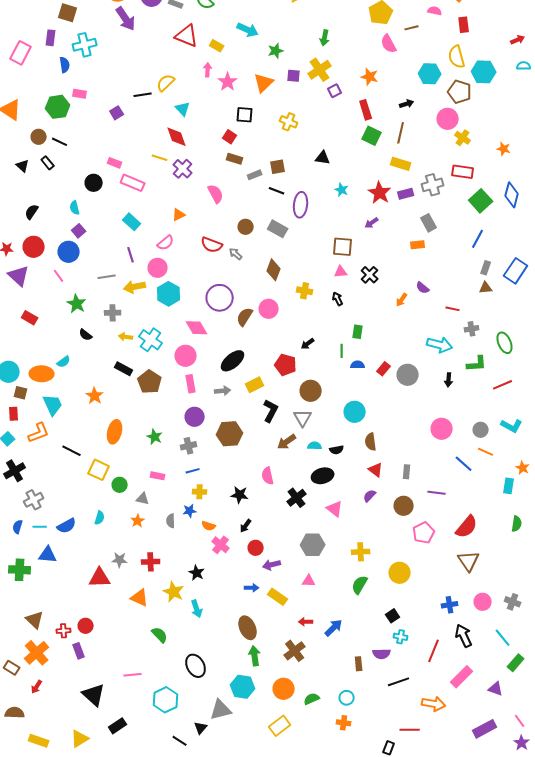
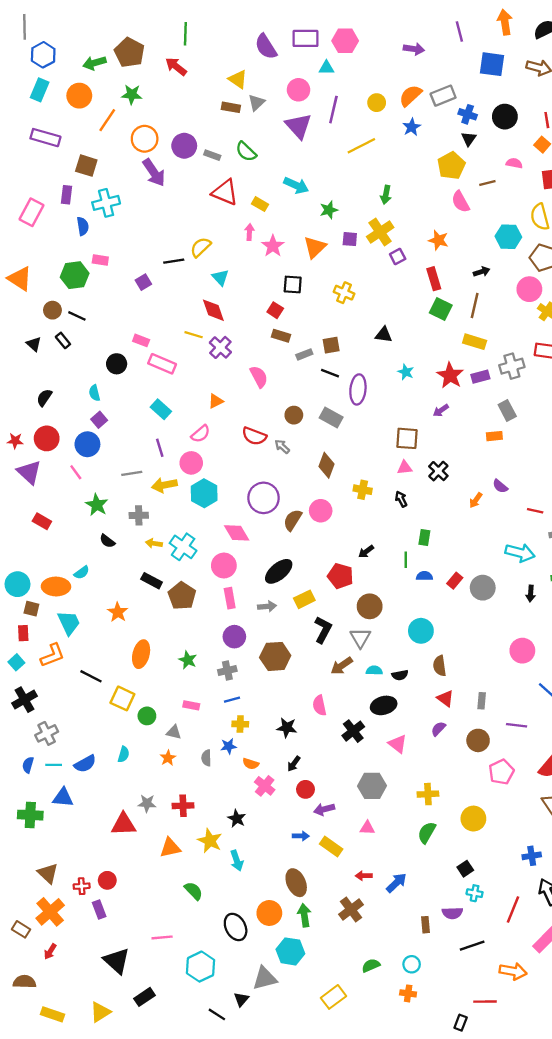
orange triangle: (140, 598) -> (170, 848), turned -36
orange circle: (284, 689) -> (269, 913), moved

